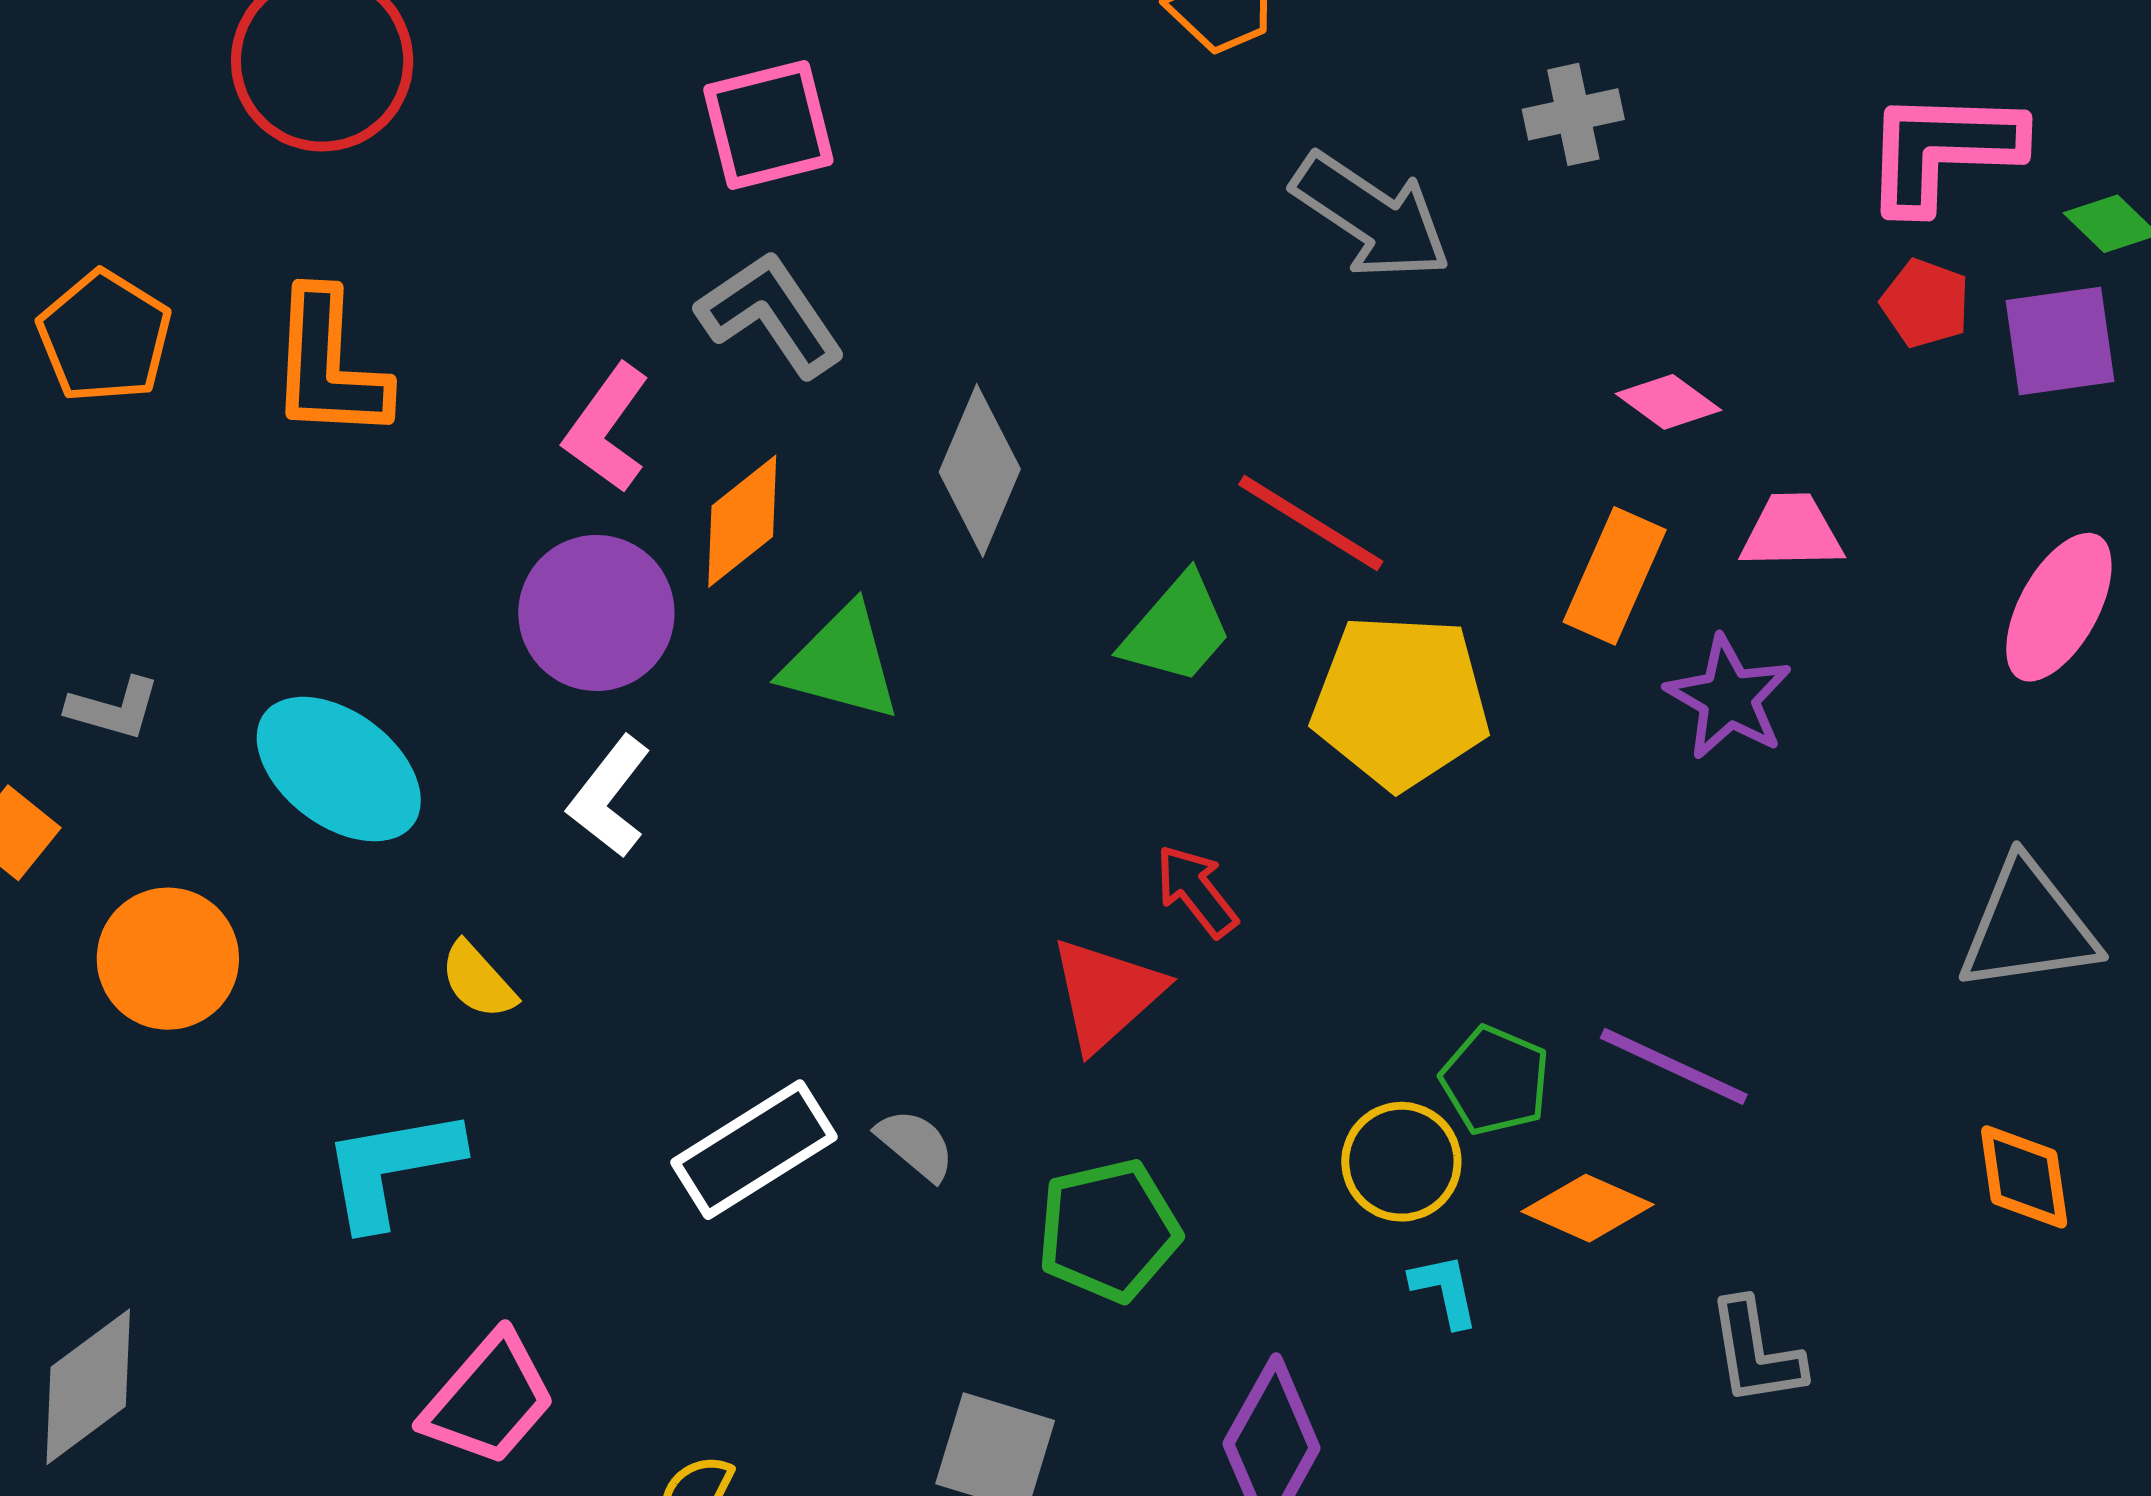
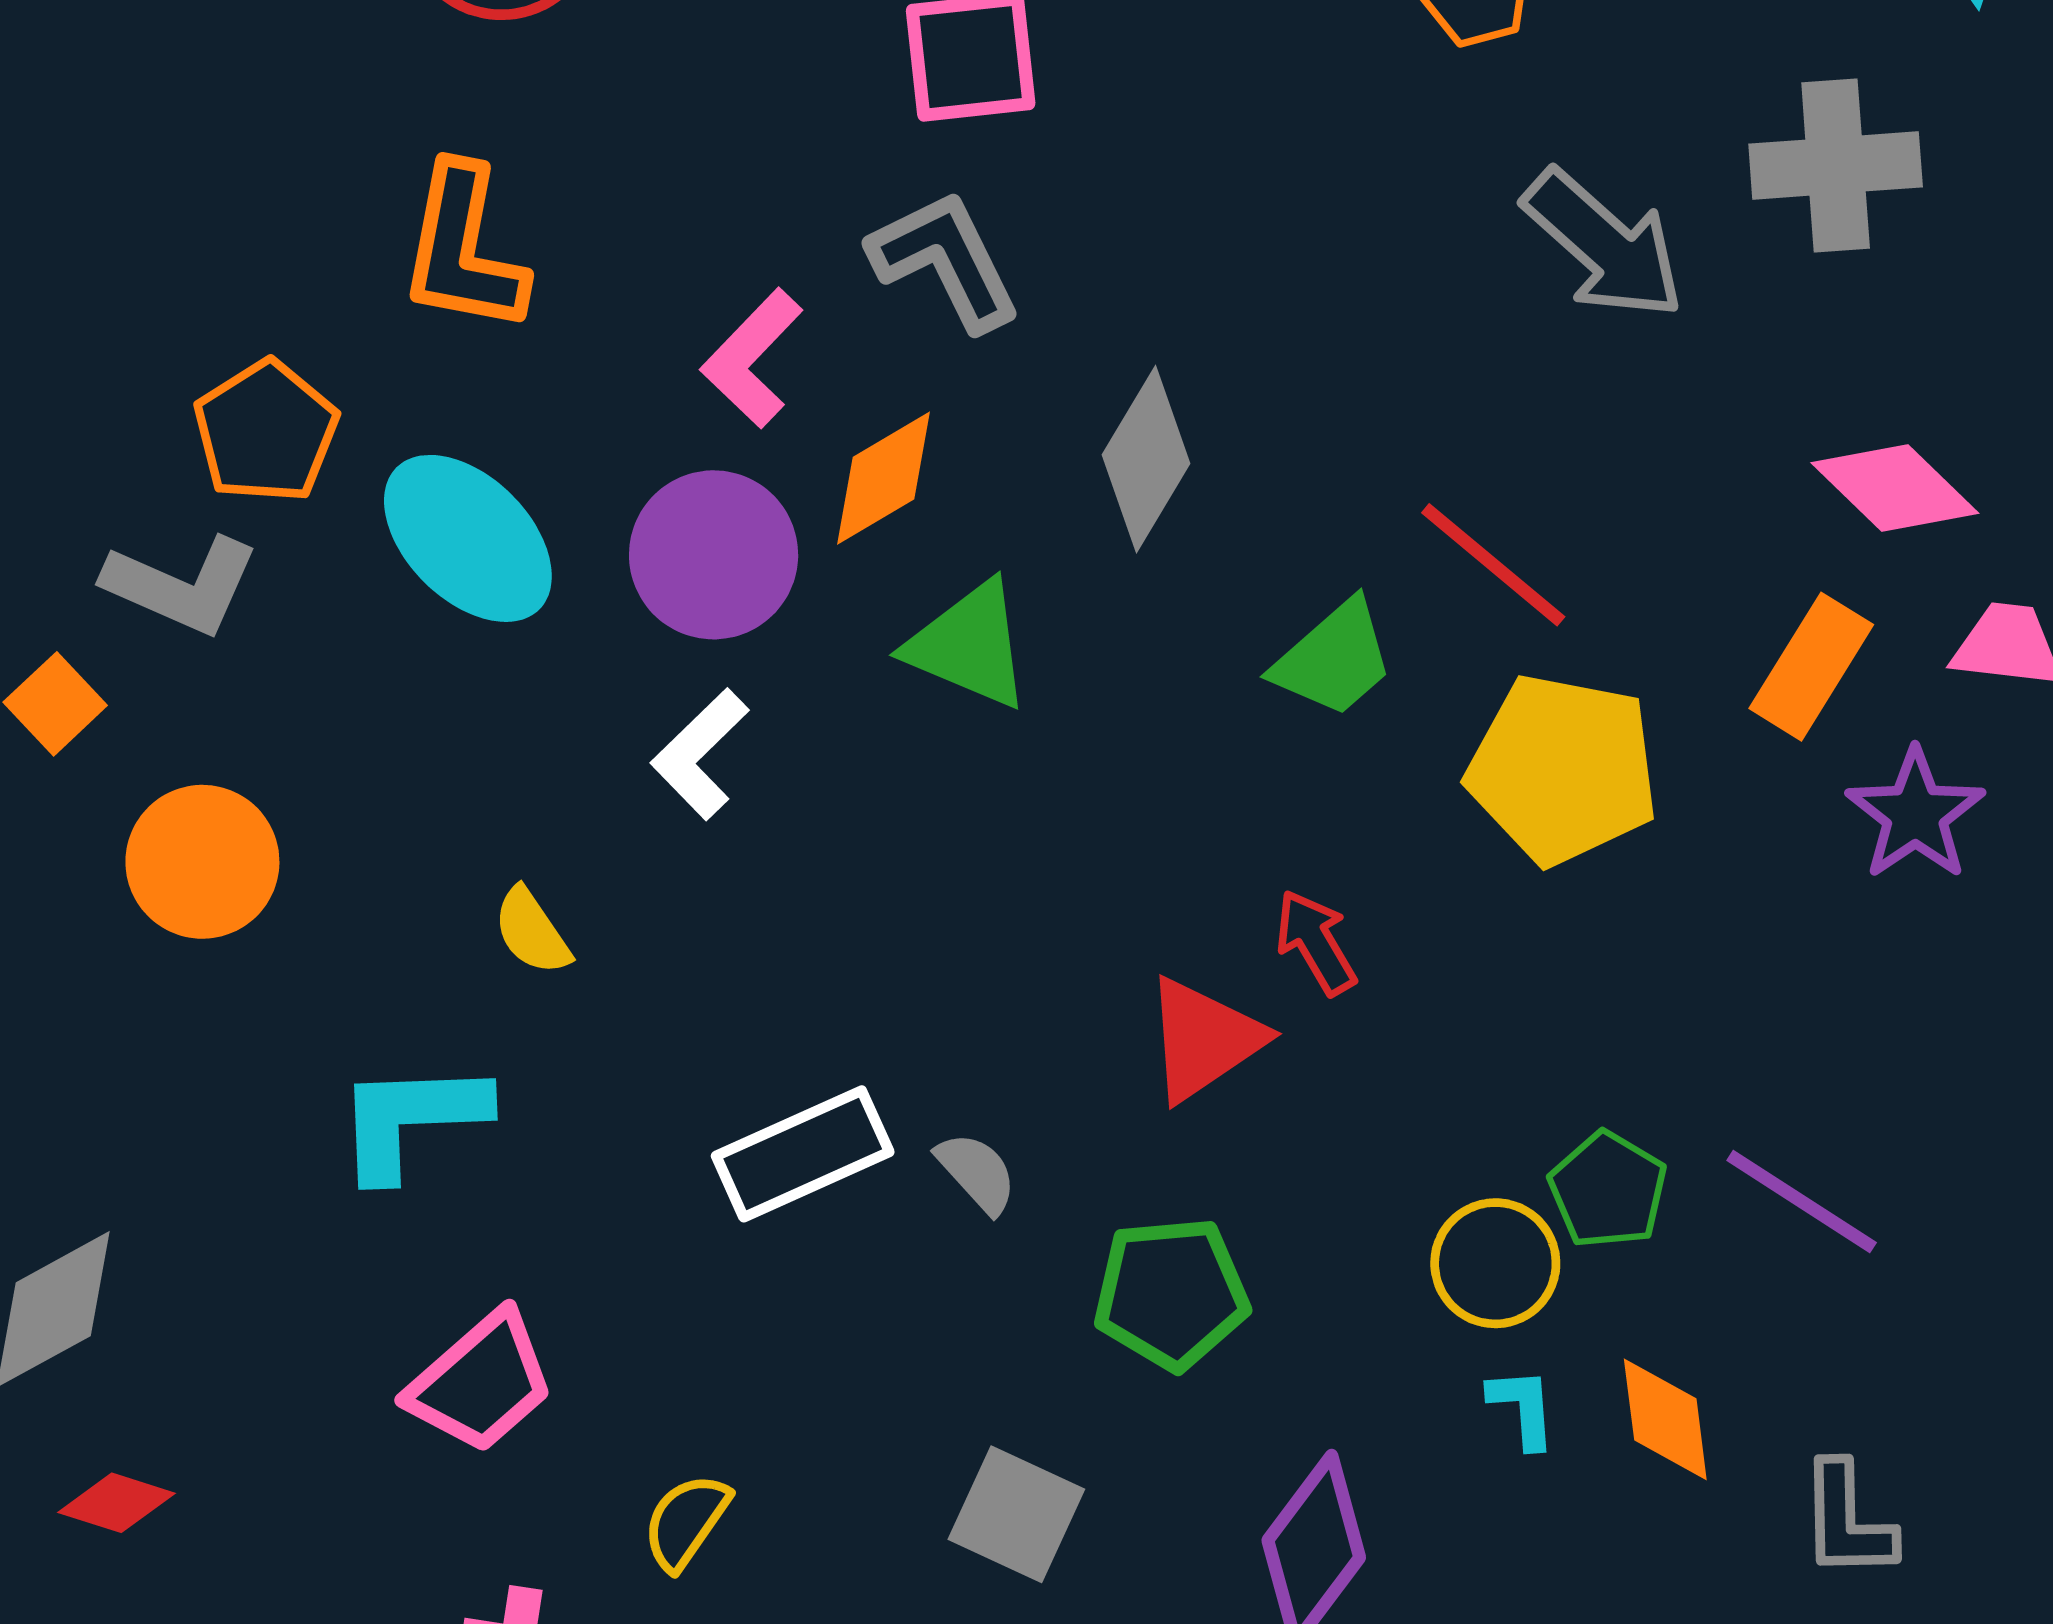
gray cross: (1573, 114) -> (1836, 165), size x1.6
orange pentagon: (105, 337) -> (266, 432), moved
pink diamond: (1669, 402) -> (1895, 488), size x1.5
gray L-shape: (114, 708) -> (181, 585), size x1.5
cyan ellipse: (339, 769) -> (468, 538), moved
orange diamond: (1588, 1208) -> (1665, 1419), moved, turned 51

